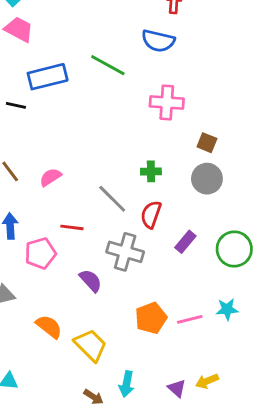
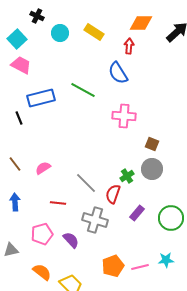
blue semicircle: (158, 41) -> (118, 73), turned 45
black line: (16, 105) -> (19, 118), turned 56
green cross: (151, 171) -> (127, 176), moved, turned -32
pink pentagon: (40, 253) -> (42, 234), moved

